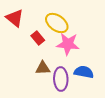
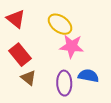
red rectangle: (38, 38) -> (20, 55), moved, size x1.5
brown triangle: (43, 68) -> (28, 78), moved, turned 42

